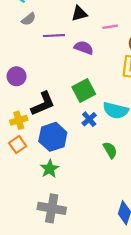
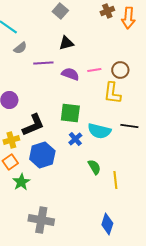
pink line: (110, 27) -> (94, 70), moved
green square: (84, 91) -> (70, 113), turned 35
green star: (50, 169) -> (21, 182), moved

